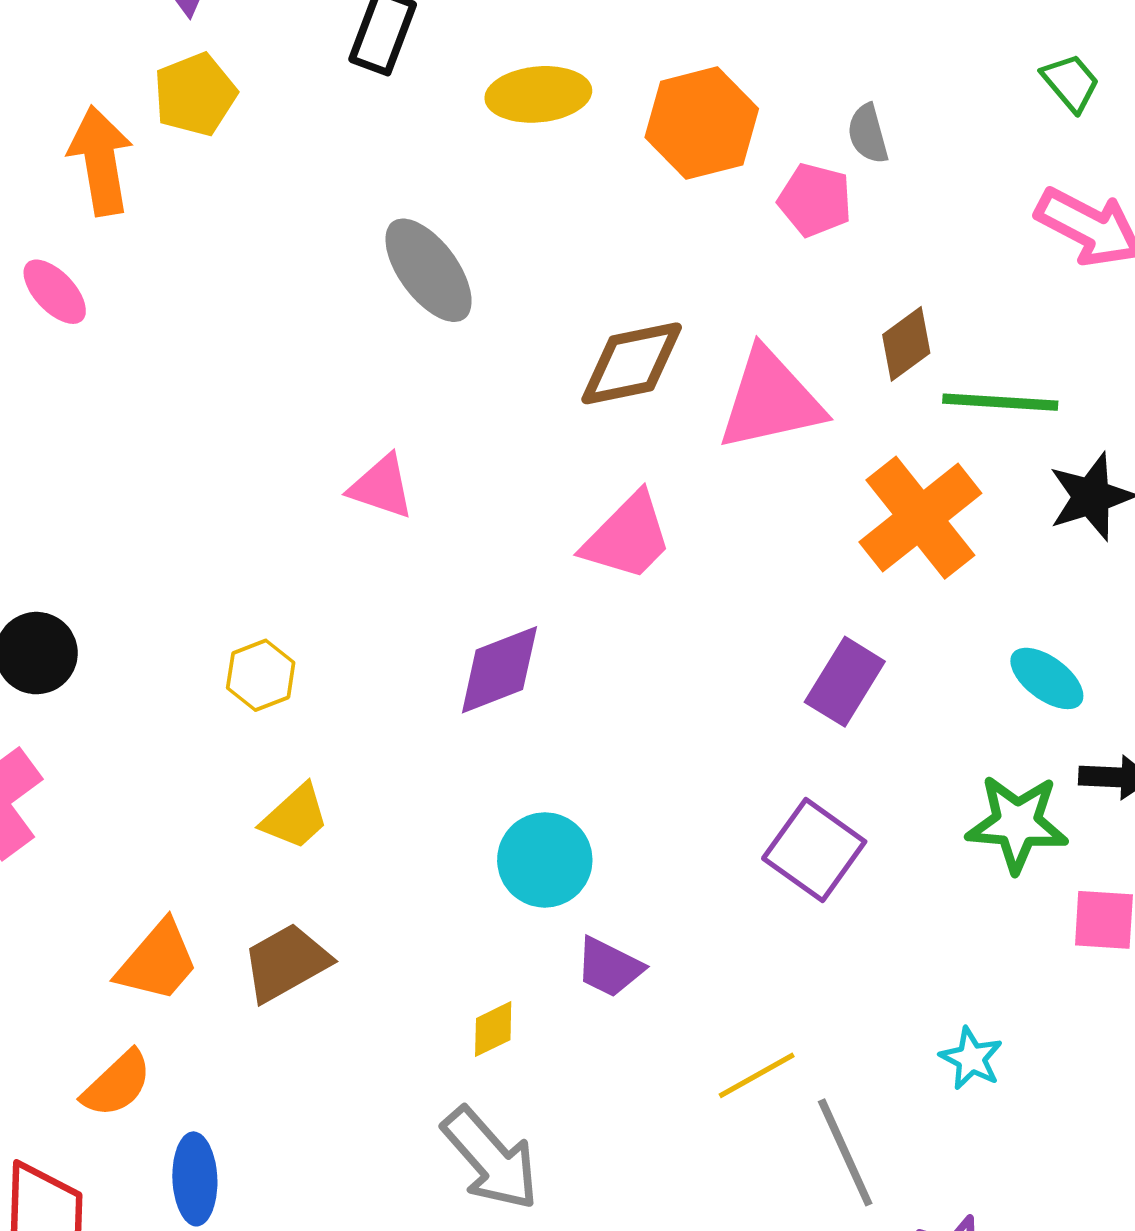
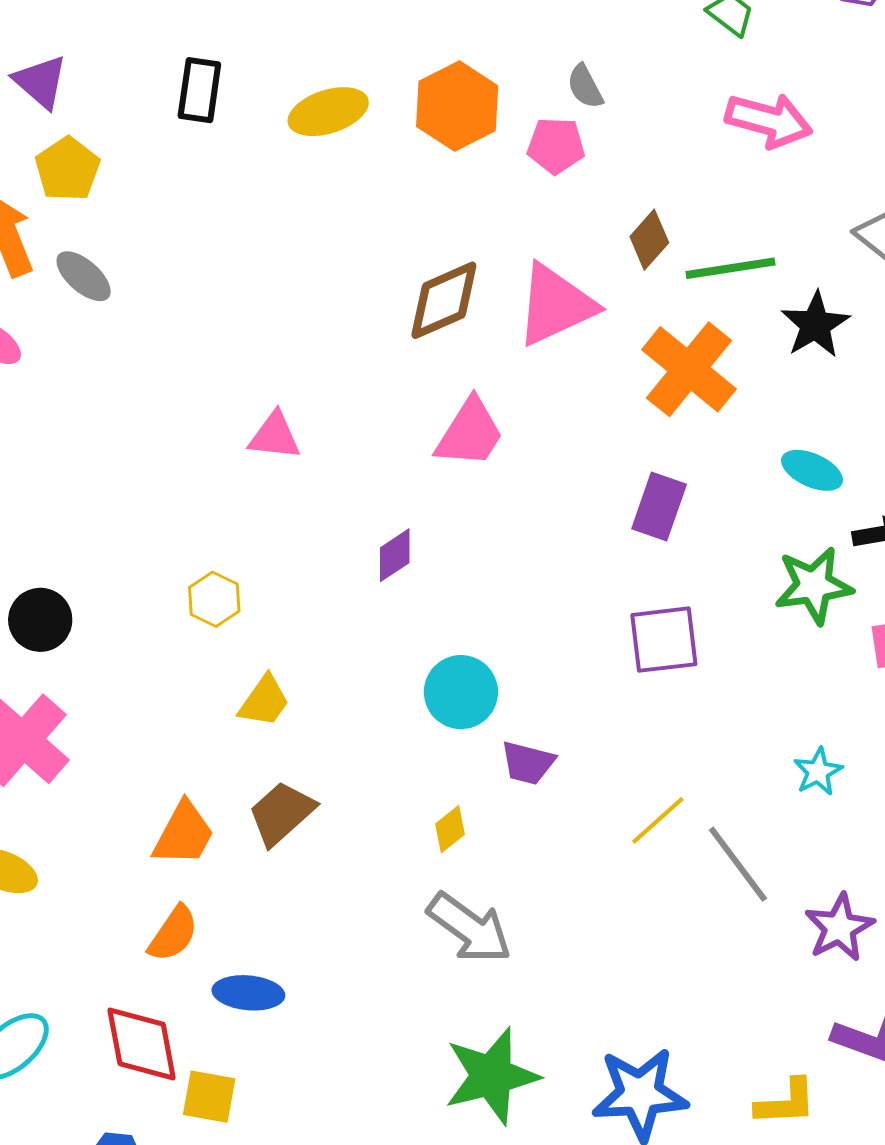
gray ellipse: (429, 270) -> (84, 276), moved, size x0.7
purple diamond: (499, 670) -> (395, 555), size x0.7
purple square: (814, 850) -> (664, 640), turned -30
cyan star: (971, 1058) -> (818, 772), turned 30
blue ellipse: (195, 1179) -> (248, 993), turned -70

